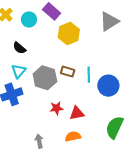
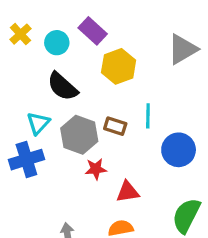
black semicircle: (19, 48) -> (62, 87), moved, size x1.5
cyan line: (89, 75) -> (148, 116), moved
red star: (56, 108) -> (96, 169), moved

